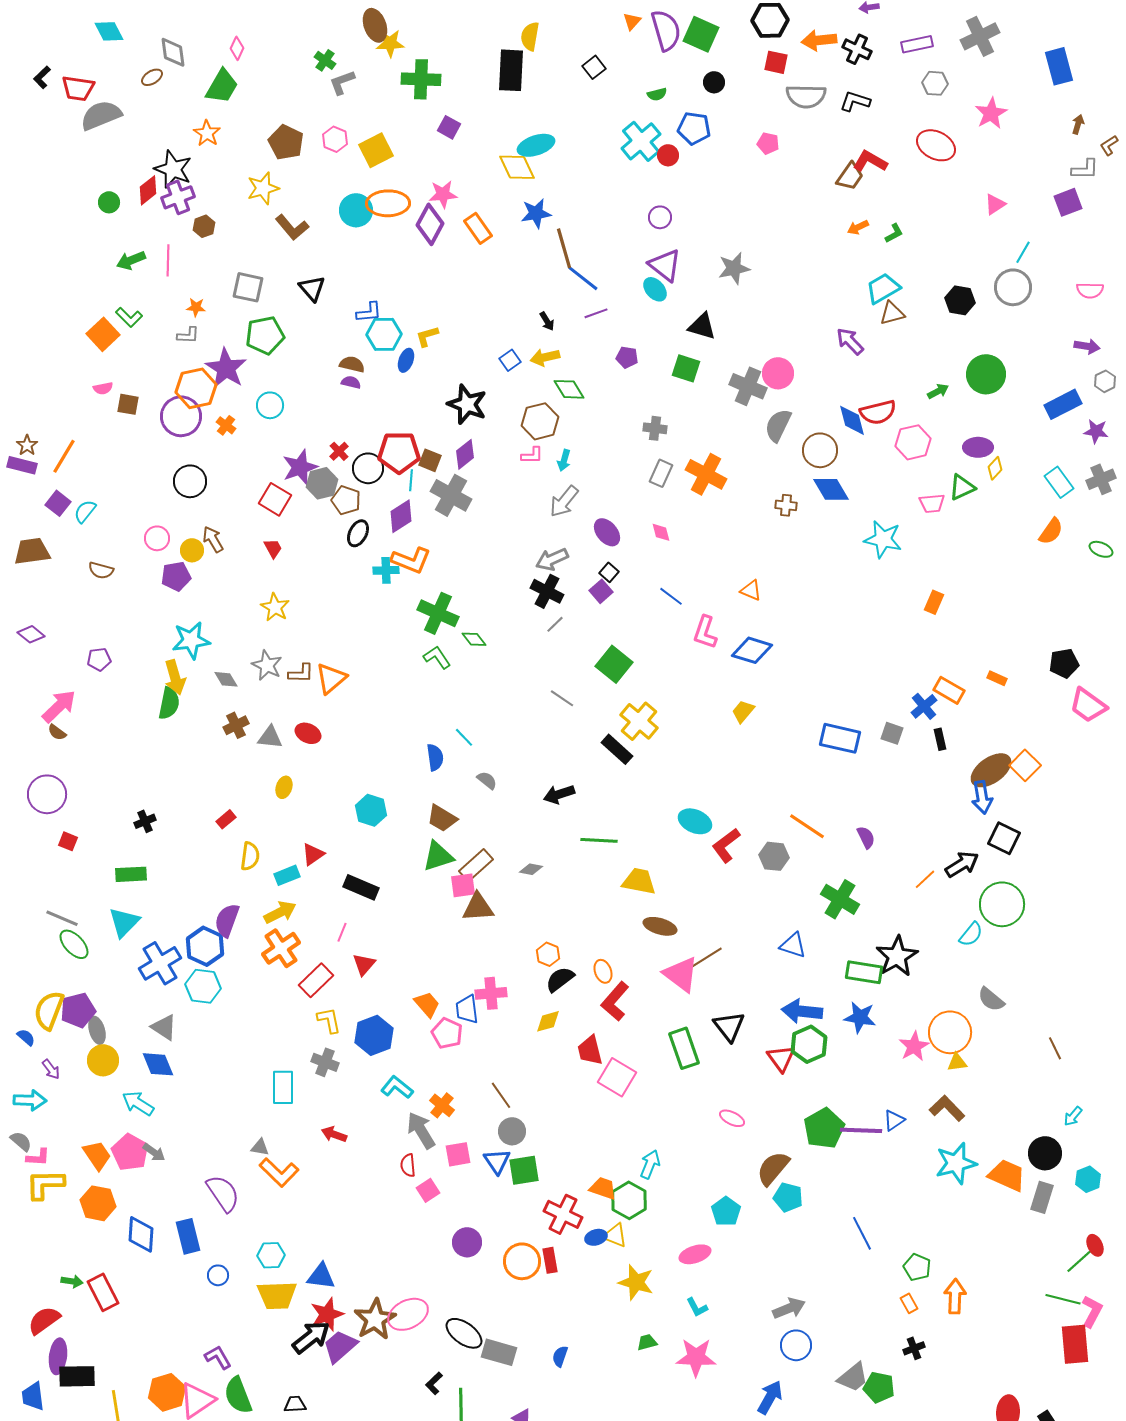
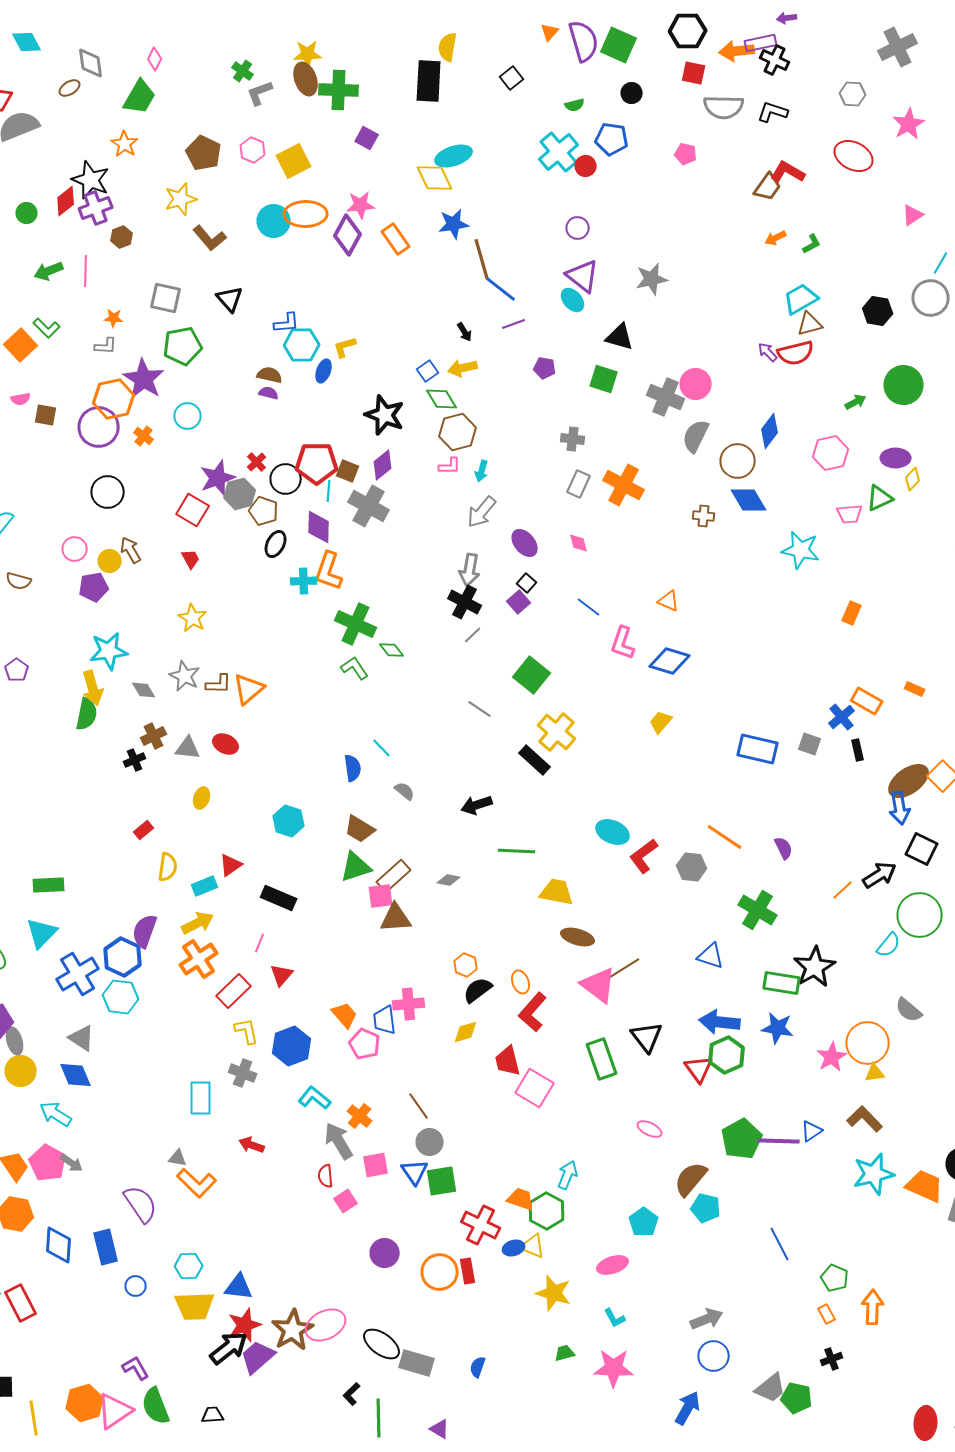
brown ellipse: (375, 25) -> (306, 79), moved
purple rectangle: (917, 44) -> (761, 43), moved
purple arrow: (850, 341) -> (768, 352), size x0.7
green diamond: (569, 389) -> (442, 399), moved
red semicircle: (878, 412) -> (796, 353), moved
blue diamond: (852, 420) -> (770, 431), turned 52
purple diamond: (401, 516) -> (319, 527), turned -56
gray arrow: (552, 559) -> (470, 570), turned -56
orange L-shape: (411, 560) -> (329, 571), turned 87
purple pentagon: (99, 659) -> (17, 670), turned -30
black cross: (145, 821) -> (135, 760), moved

